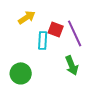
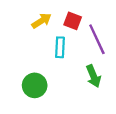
red square: (56, 29) -> (73, 21), moved

